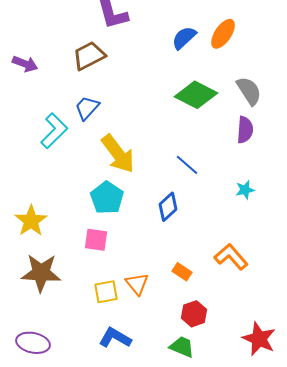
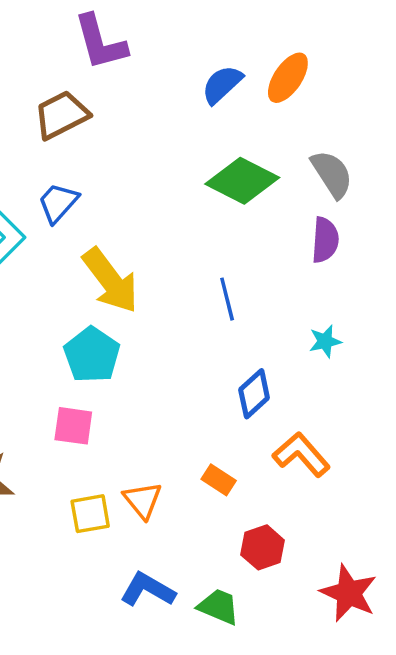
blue line: (187, 165) -> (227, 299), turned 35
blue diamond: (168, 207) -> (254, 394), moved
red hexagon: (194, 314) -> (263, 547), moved
blue L-shape: (115, 338) -> (148, 590), moved

